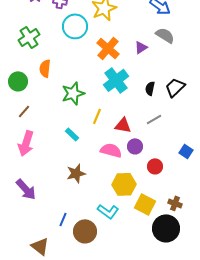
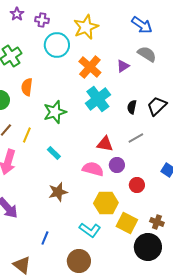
yellow line: (97, 116) -> (27, 135), moved
brown circle: (85, 231) -> (79, 261), moved

